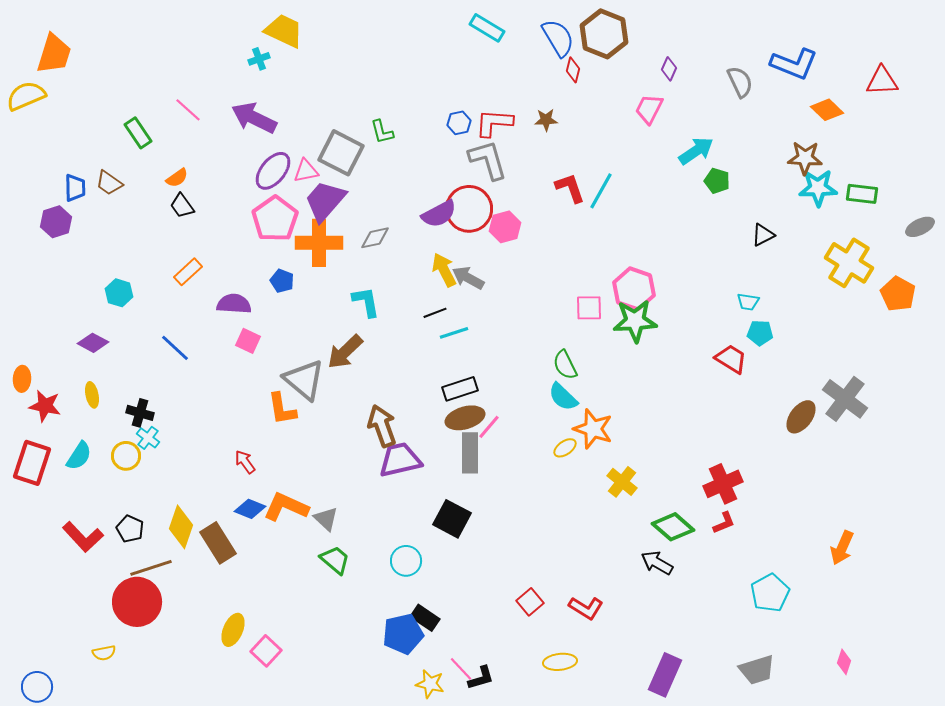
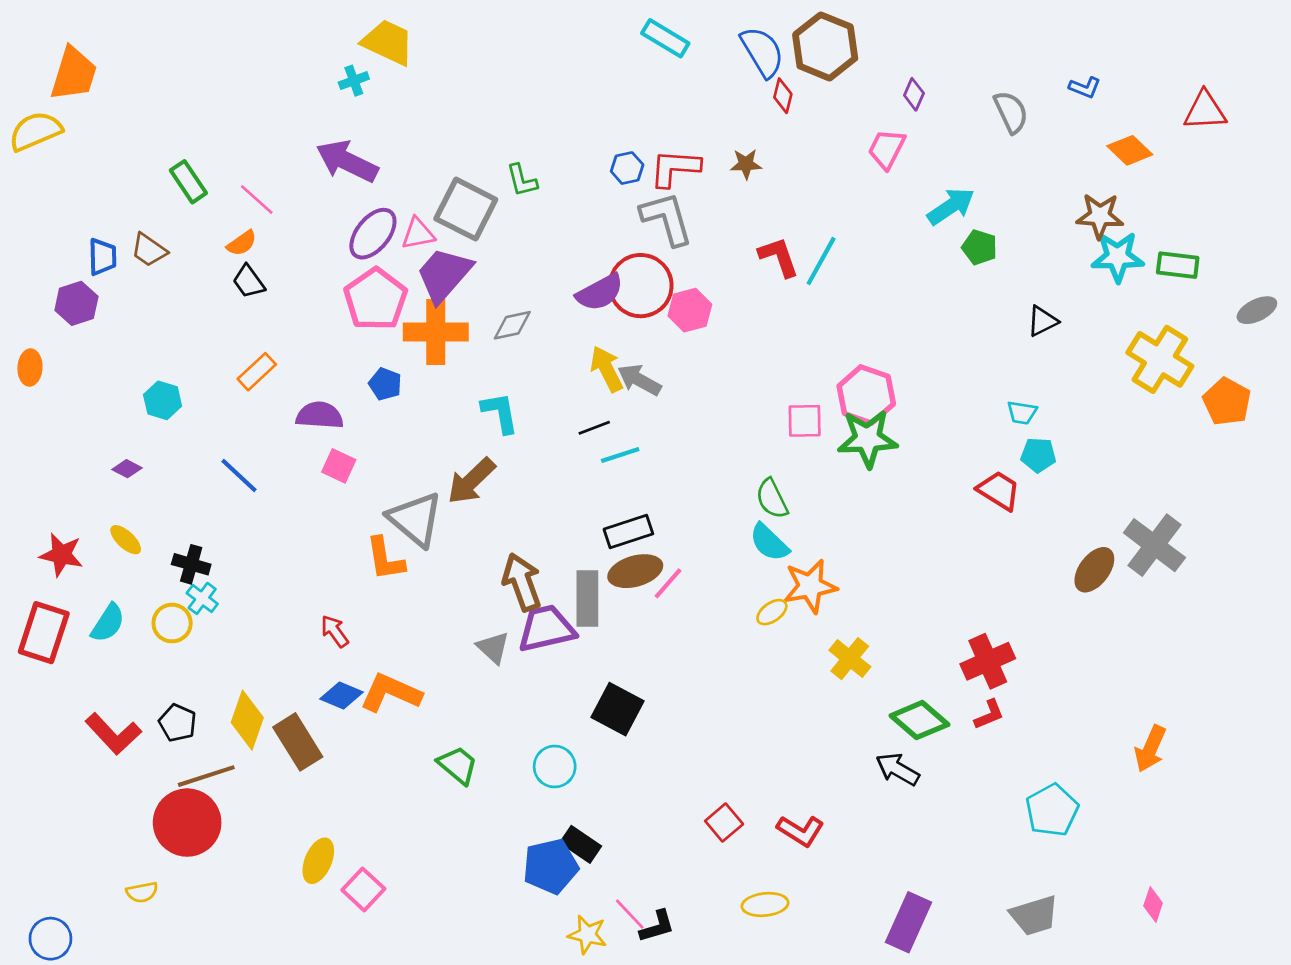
blue L-shape: (794, 64) -> (1085, 87), size x0.5
pink line: (188, 110) -> (257, 199), moved
purple diamond: (93, 343) -> (127, 469), size x0.7
orange ellipse: (22, 379) -> (30, 368), moved
yellow ellipse: (92, 395) -> (126, 540), turned -35
orange star: (593, 429) -> (810, 586), turned -30
gray rectangle: (470, 453) -> (587, 598), moved
gray triangle: (326, 519) -> (493, 648), moved

